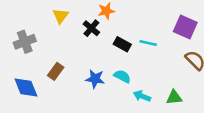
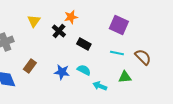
purple square: (185, 27) -> (119, 25), moved
cyan line: (148, 43) -> (117, 53), moved
green triangle: (174, 97) -> (125, 77), moved

